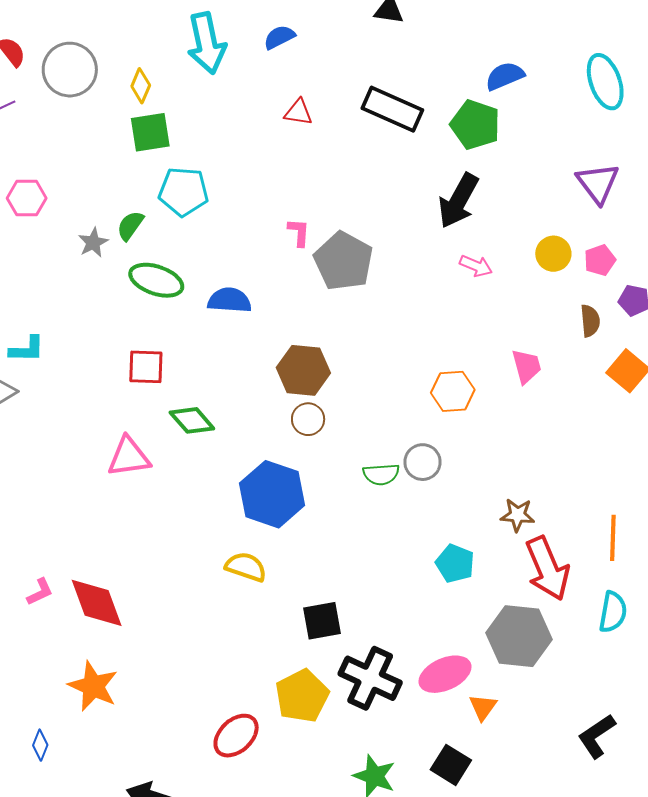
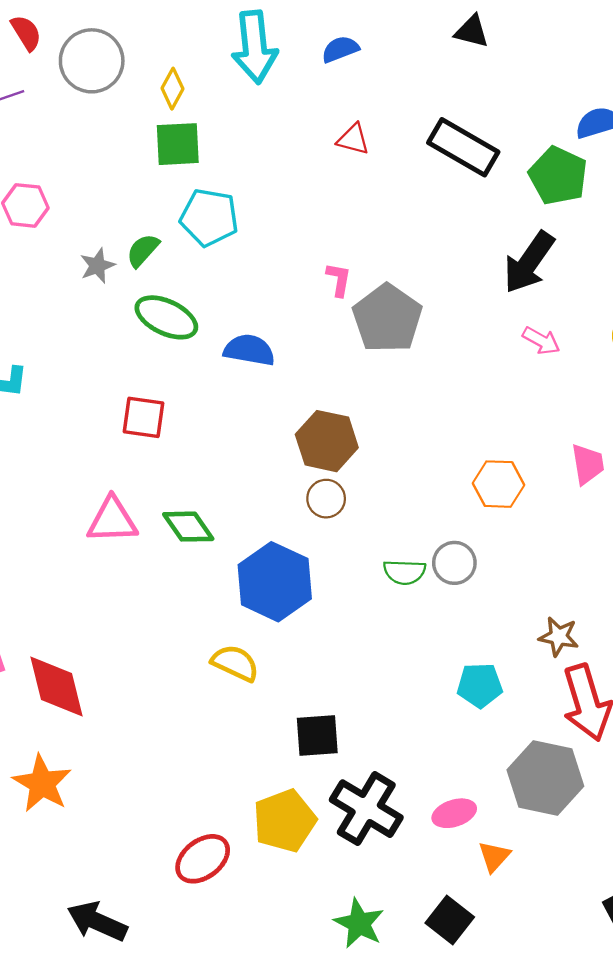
green diamond: (192, 420) -> (188, 527), moved
cyan pentagon: (455, 563) -> (480, 685), turned -30
pink ellipse: (445, 674) -> (454, 813), size x0.7

